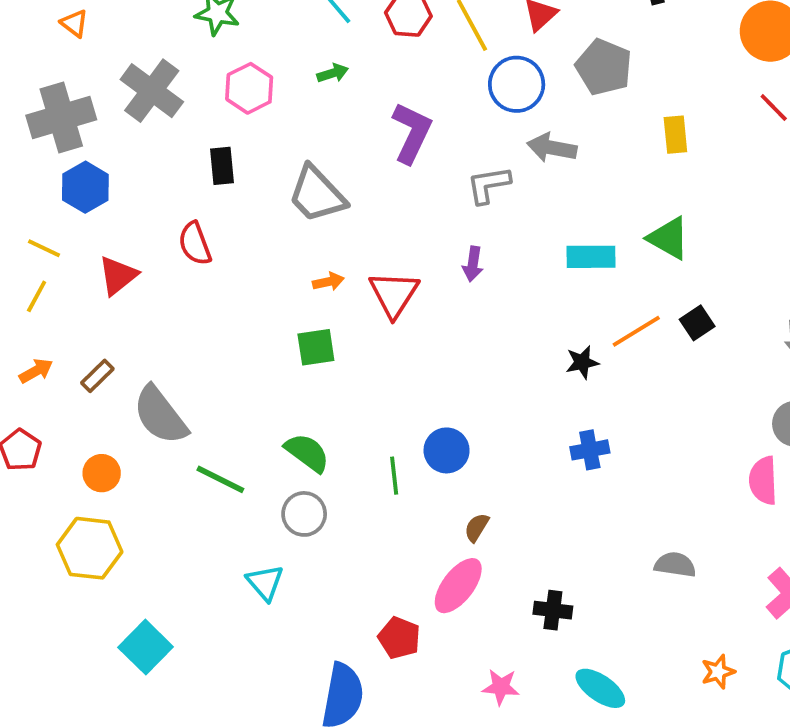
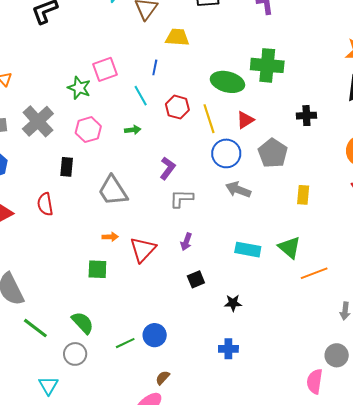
purple L-shape: (412, 133) -> (168, 168), size x0.7
gray L-shape: (488, 185) -> (181, 199), moved
black square: (697, 323) -> (196, 279), moved
orange line: (636, 331) -> (314, 273), moved
green line: (394, 476) -> (125, 343), turned 60

